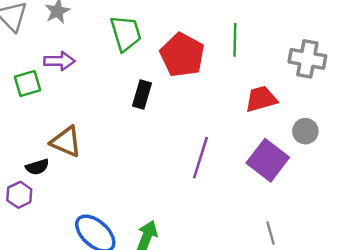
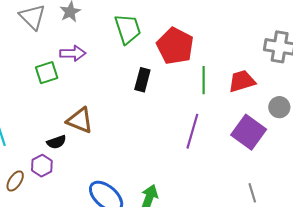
green line: (235, 40) -> (204, 80), moved

